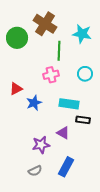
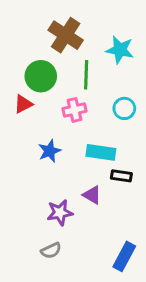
green circle: (17, 38) -> (41, 76), moved
red triangle: (16, 89) -> (23, 104), moved
blue rectangle: (66, 167) -> (124, 256), moved

